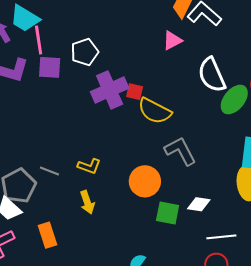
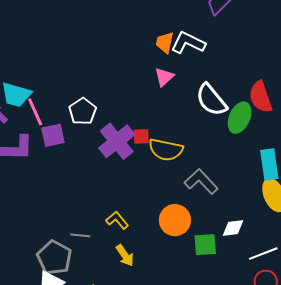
yellow L-shape: (89, 166) -> (117, 220), turned -135

